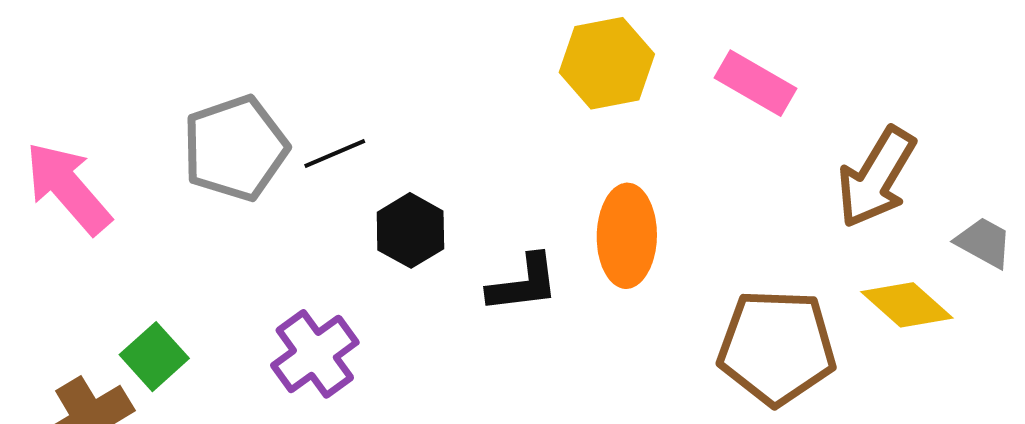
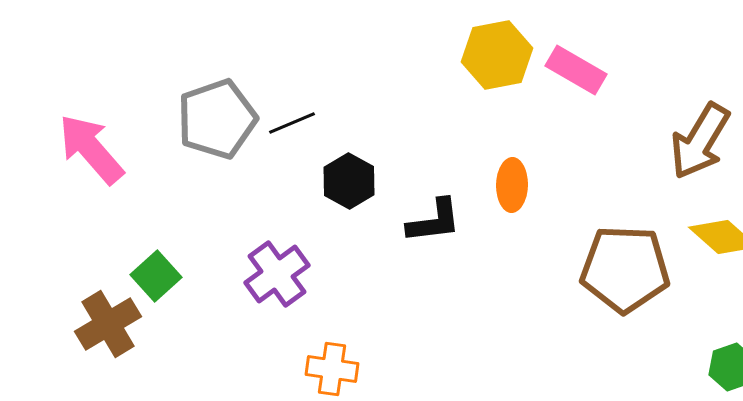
pink rectangle: (756, 83) -> (576, 70), moved
orange ellipse: (627, 236) -> (512, 185), size x0.7

